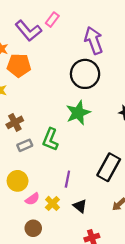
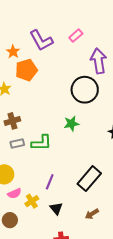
pink rectangle: (52, 20) -> (76, 36), moved
orange pentagon: (19, 65) -> (26, 70), turned -30
green star: (78, 113) -> (71, 124), size x0.7
green L-shape: (50, 139) -> (41, 143), turned -125

